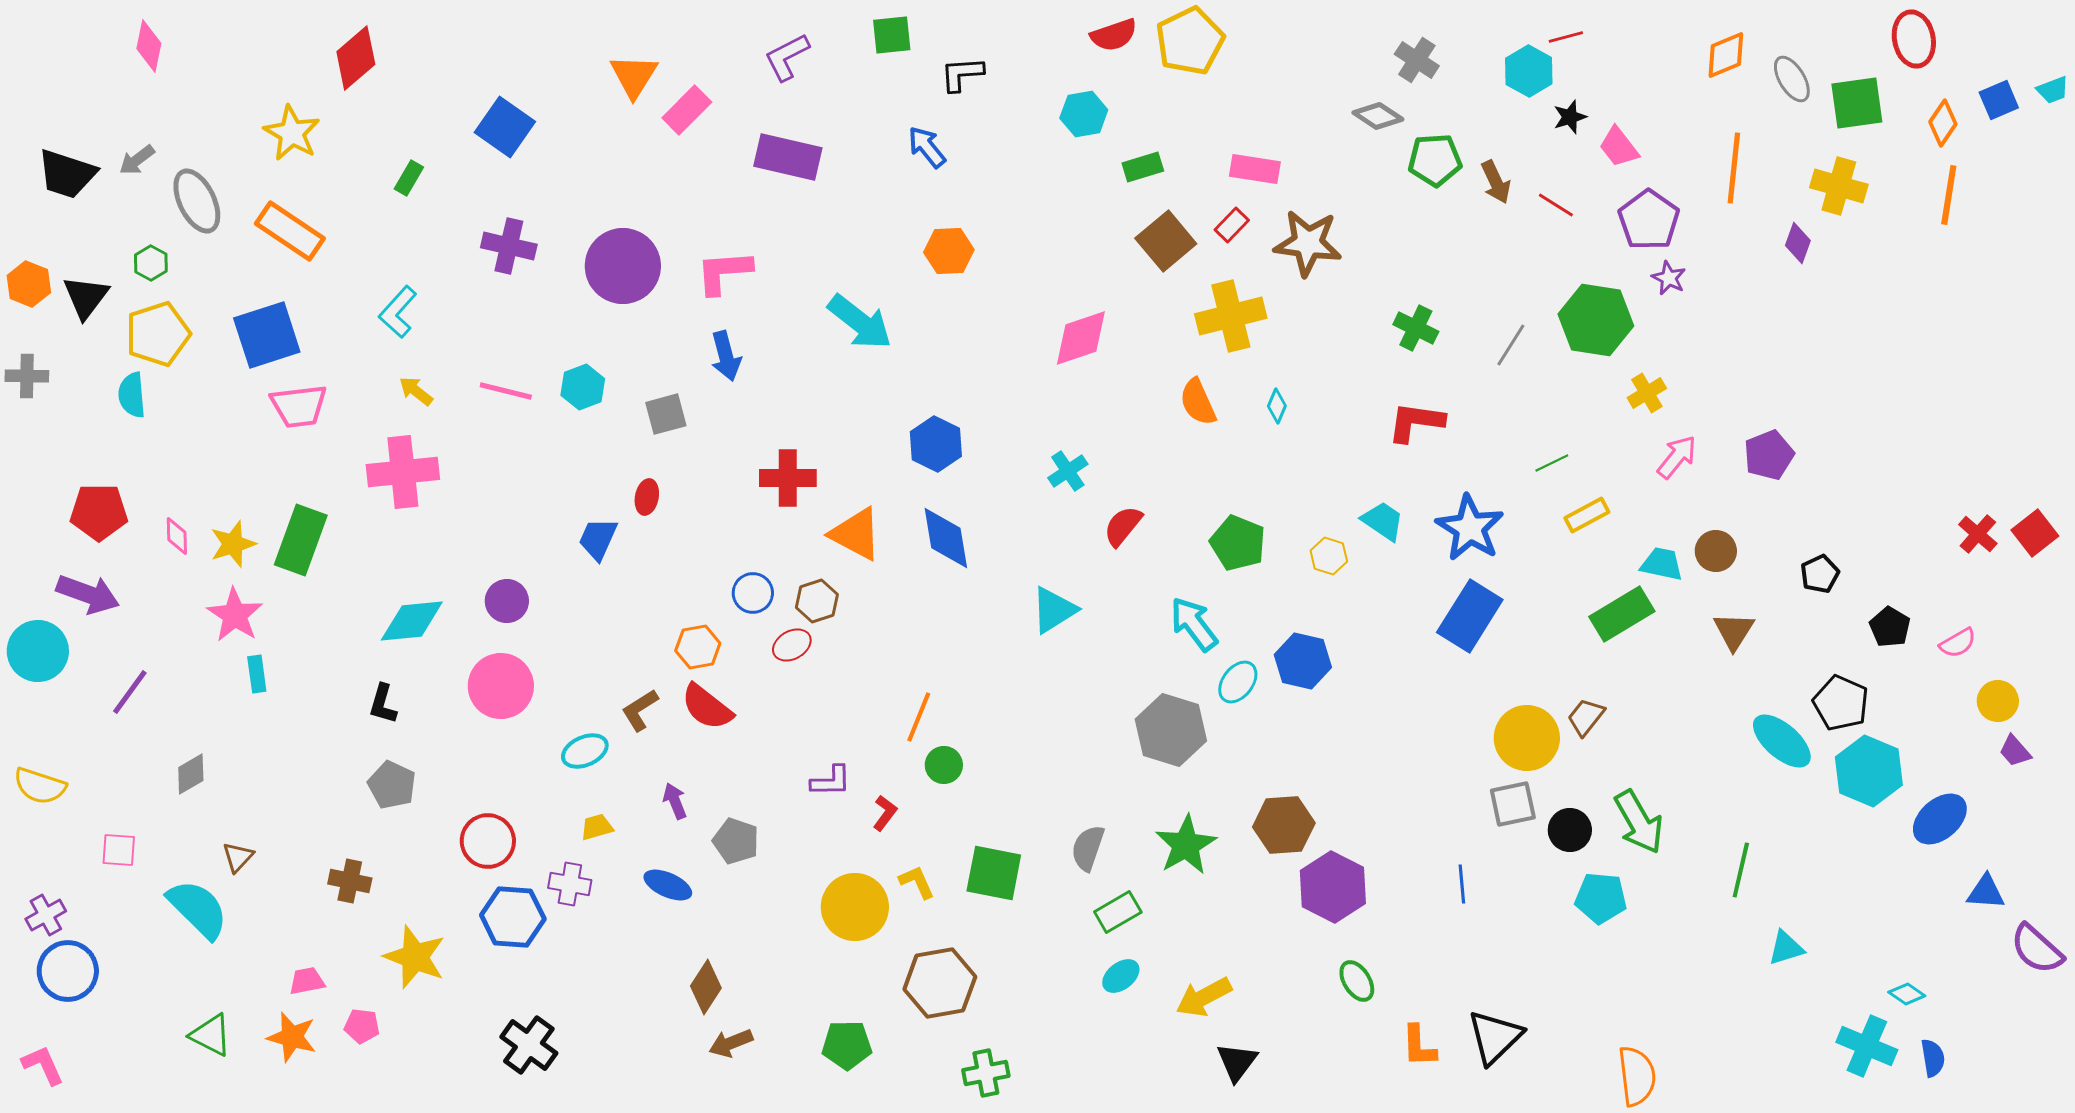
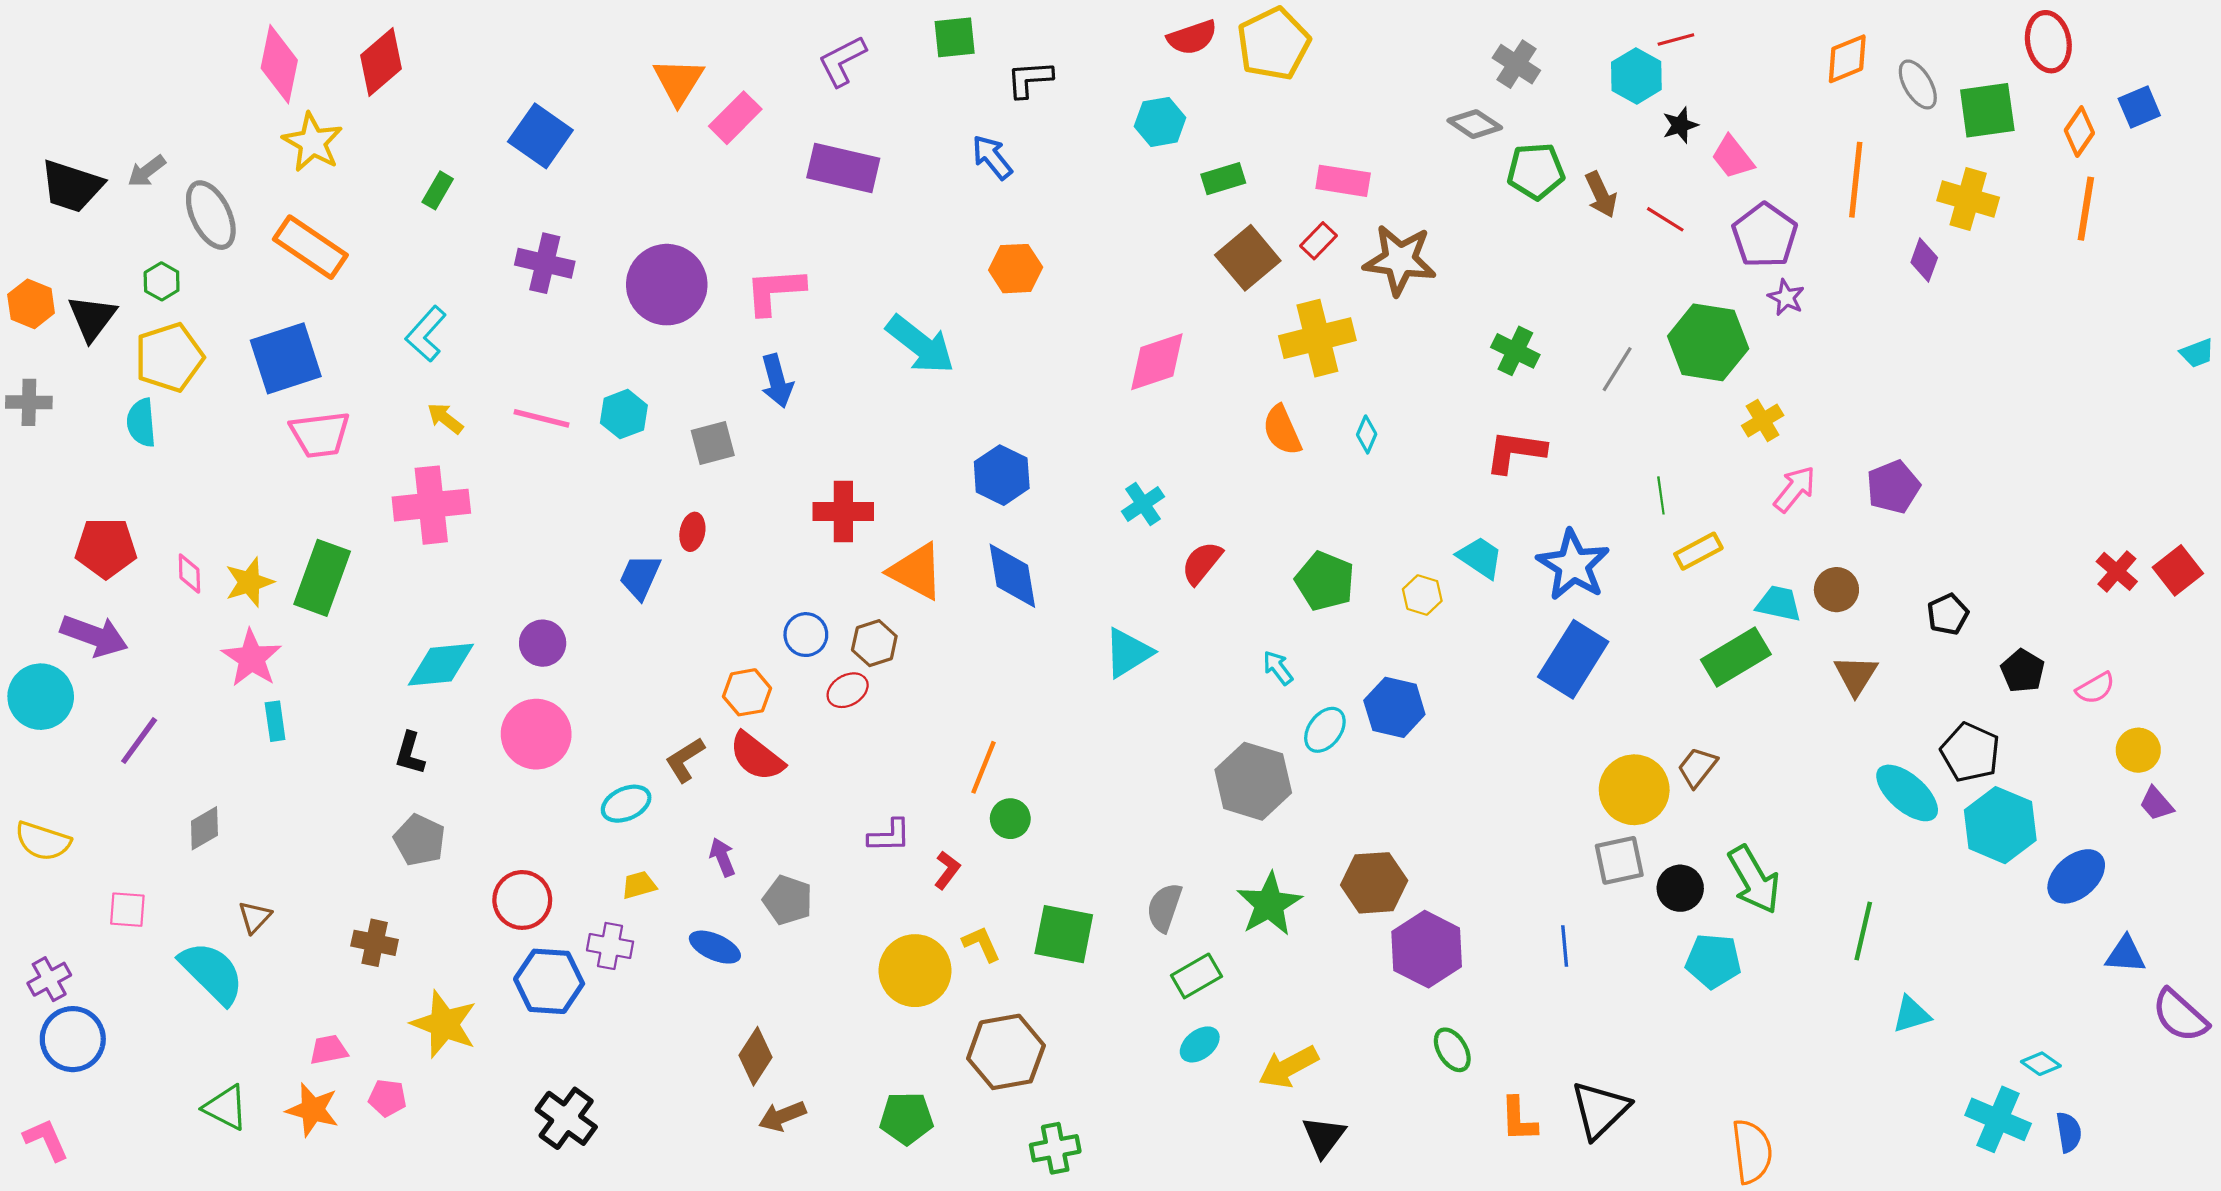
pink diamond: (149, 46) -> (279, 64), moved, size x1.4
cyan trapezoid: (2053, 90) -> (2197, 353), moved
green line: (1552, 463) -> (1661, 495), turned -72
cyan arrow: (1194, 624) -> (1278, 668), size x0.6

